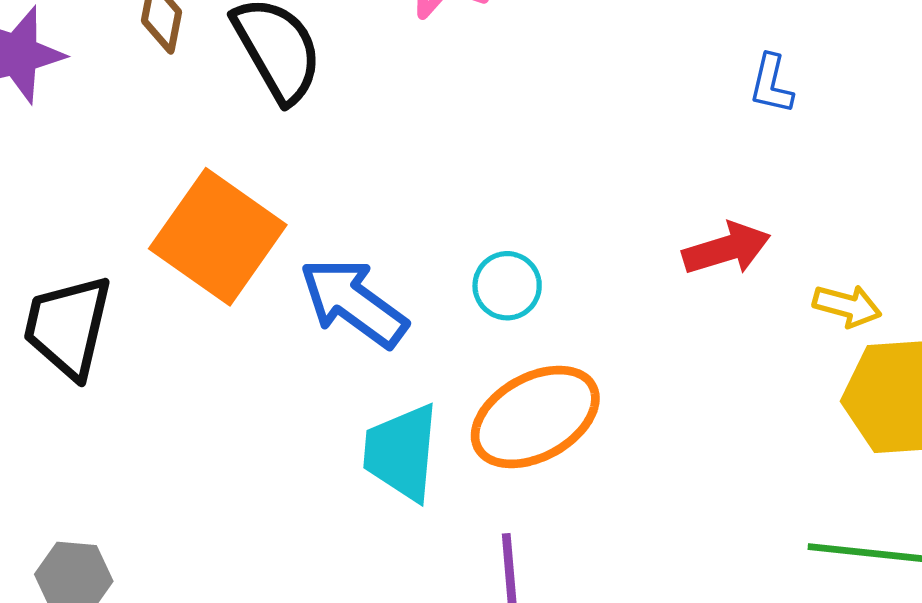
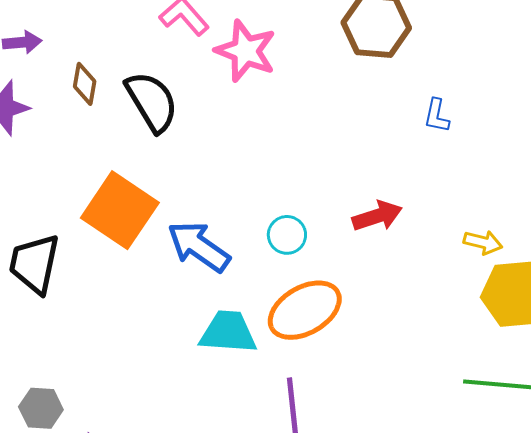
red arrow: (727, 249) -> (377, 216), moved
cyan trapezoid: (401, 452) -> (228, 332), turned 90

